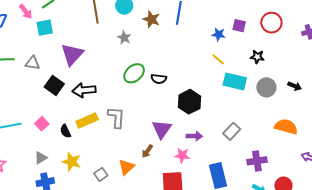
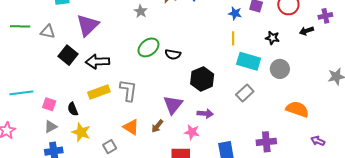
yellow line: (218, 59) -> (233, 38), turned 48
black arrow: (295, 86) -> (307, 31), moved, turned 136
pink square: (42, 124) -> (49, 104), moved, turned -32
black semicircle: (65, 131) -> (73, 109), moved
gray rectangle: (232, 131) -> (245, 93), moved
orange triangle: (126, 167) -> (131, 127), moved, turned -48

